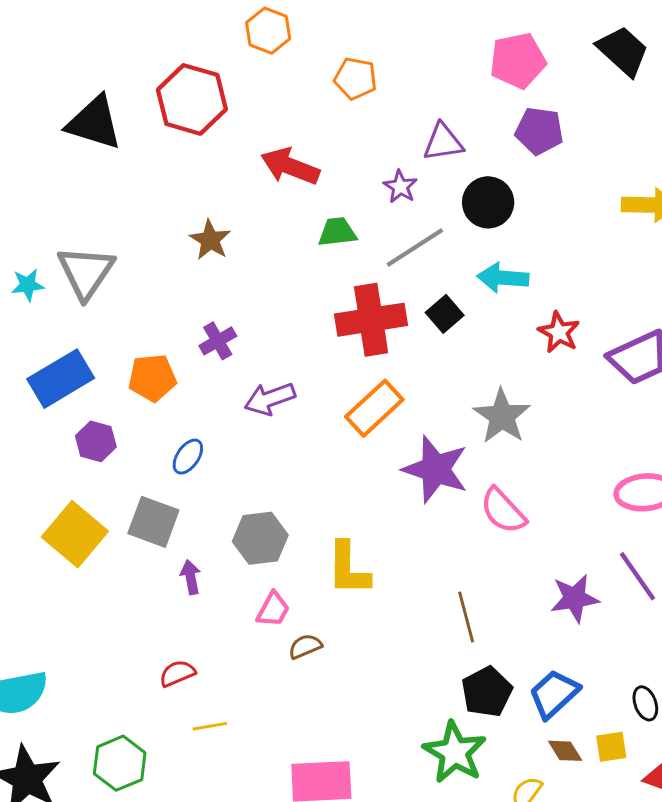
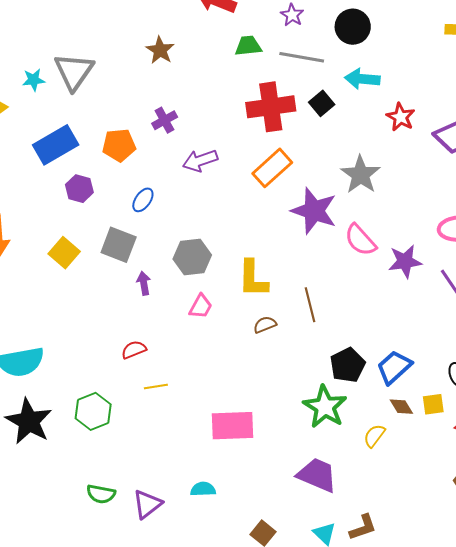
gray line: (415, 248) -> (302, 57), turned 42
yellow square: (75, 534) -> (64, 253), size x0.7
purple star: (575, 598) -> (405, 261), moved
brown line: (466, 617) -> (310, 305), moved
brown semicircle: (305, 646) -> (265, 325), moved

